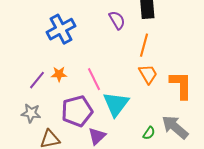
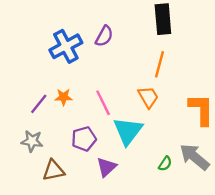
purple semicircle: (117, 20) -> (104, 36), moved, turned 60
orange trapezoid: (148, 74) -> (148, 97), moved
purple pentagon: (77, 111) -> (84, 139), size x0.7

